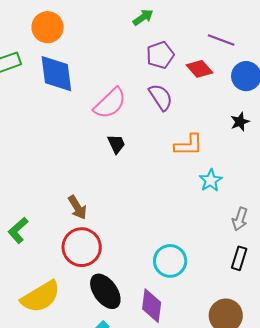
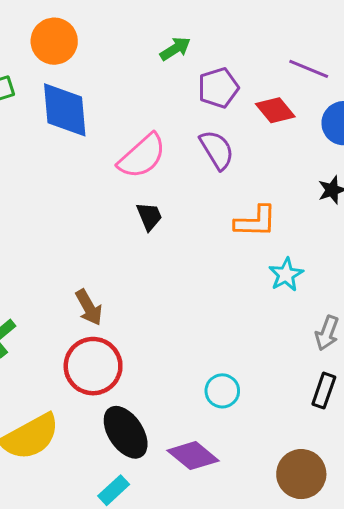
green arrow: (143, 17) -> (175, 49), moved
cyan circle: (170, 261) -> (222, 391), size x0.7
purple diamond: (152, 306) -> (193, 456), turned -60

